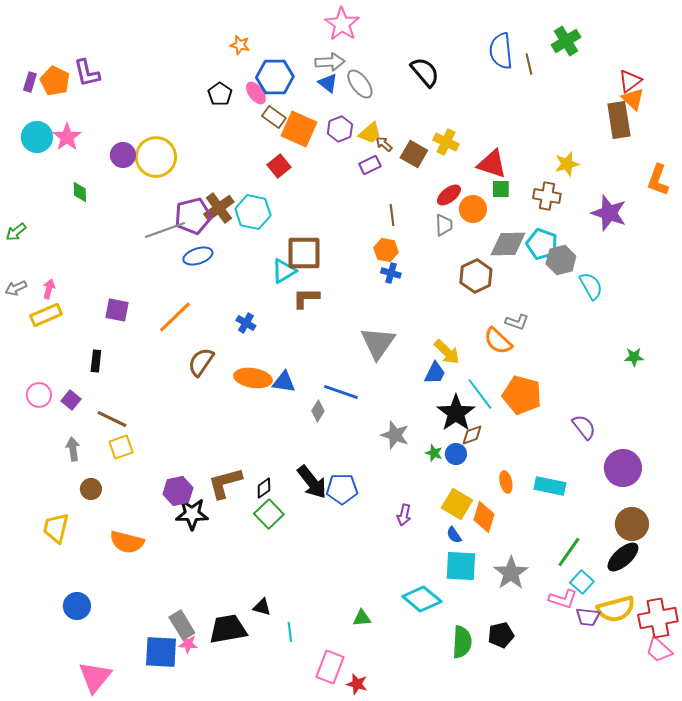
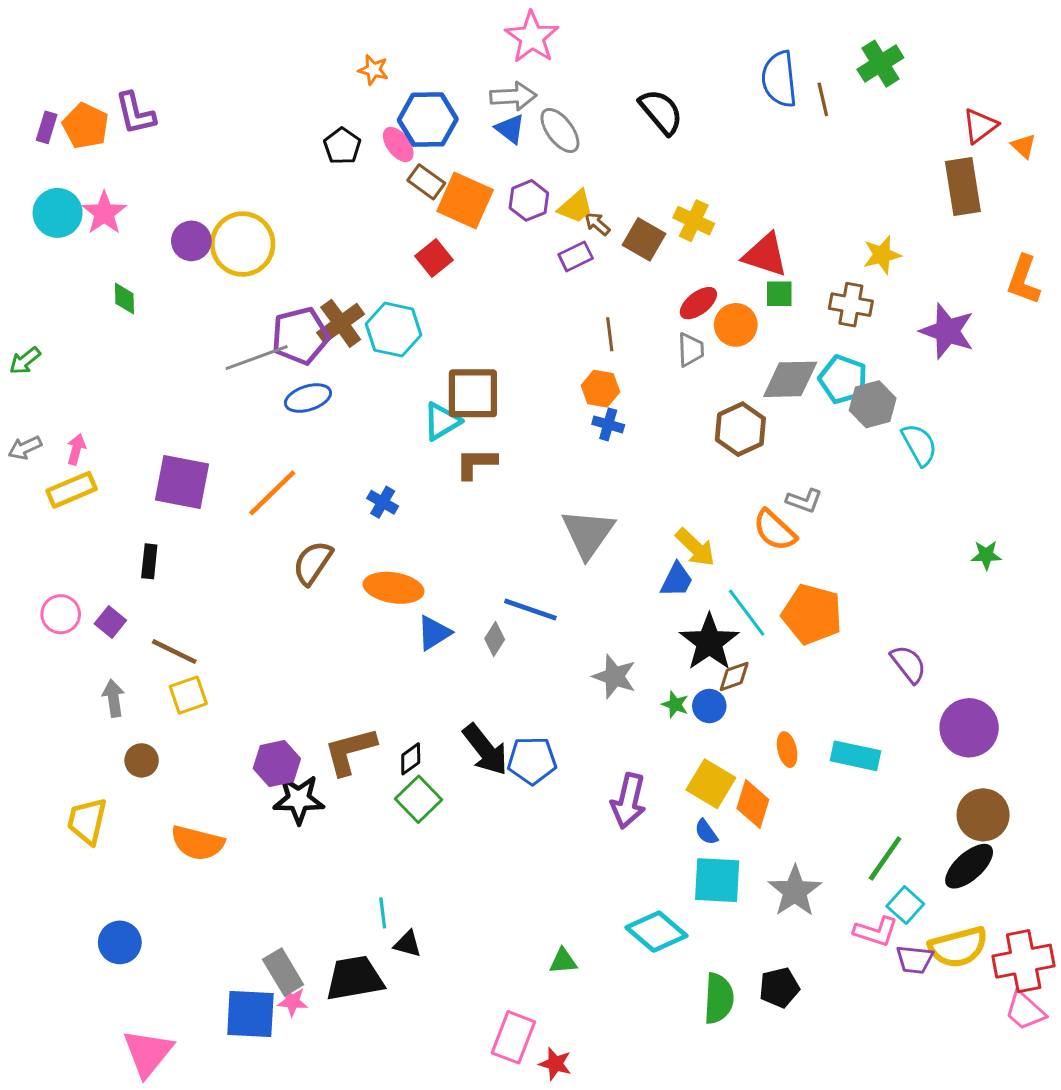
orange triangle: (633, 99) -> (1024, 146), moved, size x0.7
purple square: (117, 310) -> (182, 482), size x1.5
blue triangle: (284, 382) -> (434, 633), moved, turned -40
purple arrow: (404, 515) -> (628, 801), size x1.6
cyan line: (290, 632) -> (383, 913), moved

